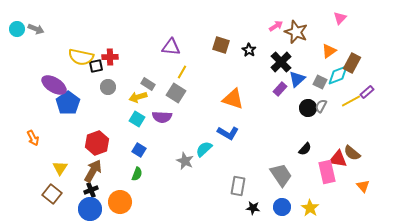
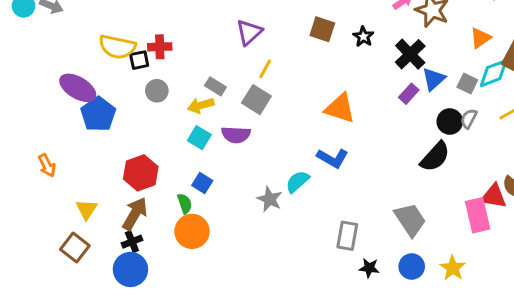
purple triangle: (171, 47) -> (249, 32), turned -48
black semicircle: (305, 149) -> (435, 157), moved, size x1.6
green semicircle: (137, 174) -> (185, 204), moved, turned -40
orange circle: (120, 202) -> (192, 231), moved

